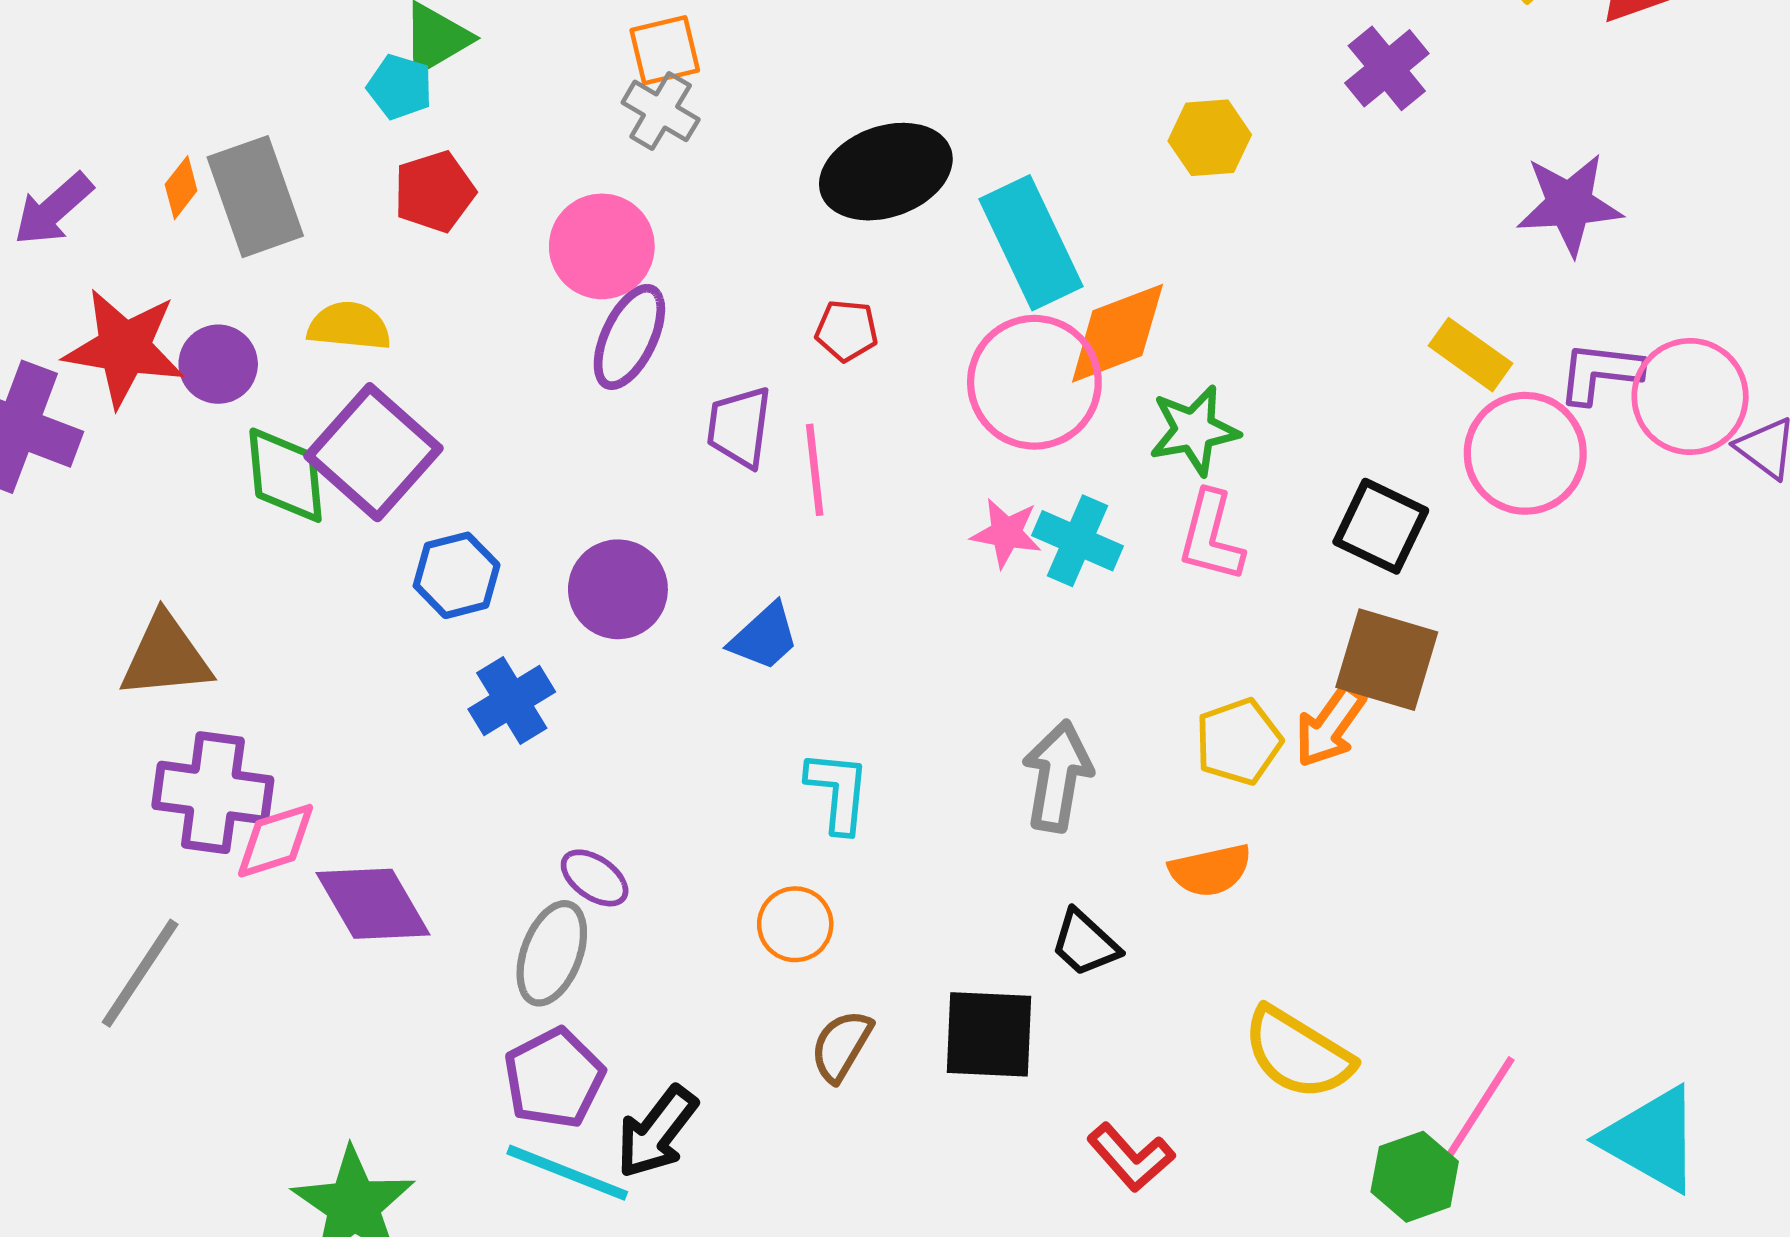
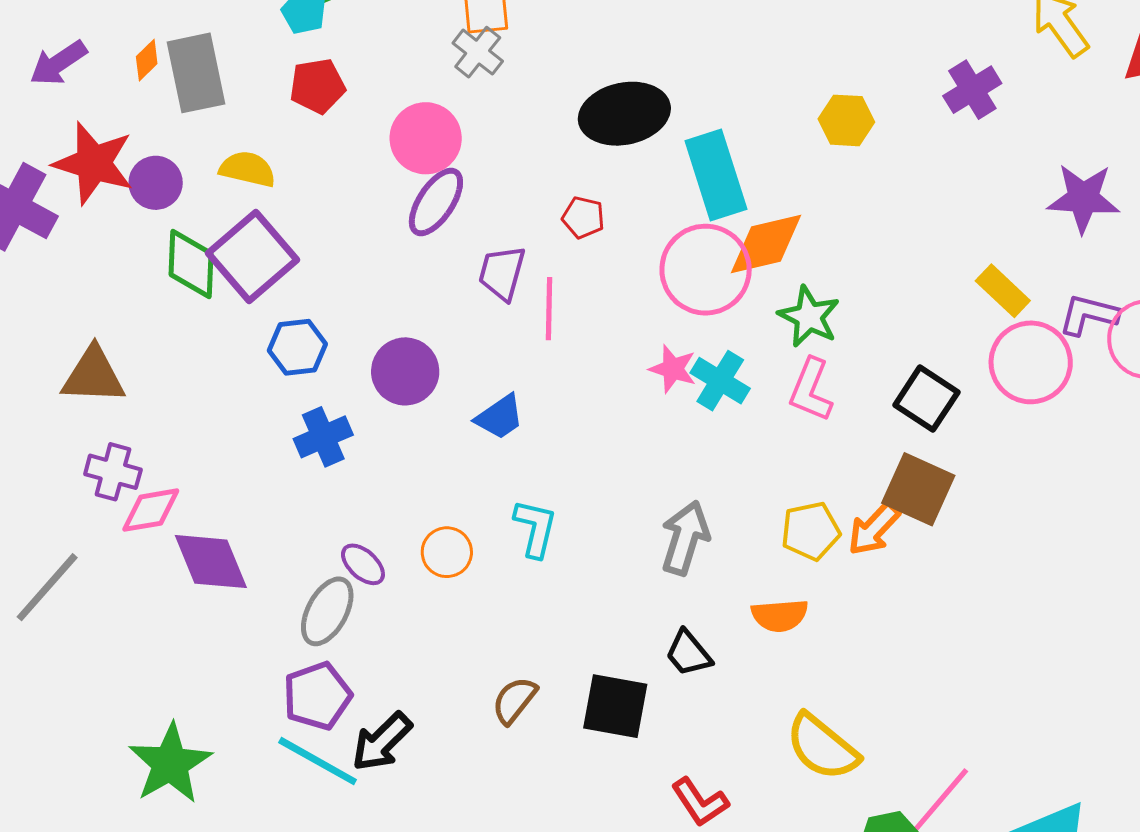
green star: (1194, 430) -> (809, 317), turned 30
purple cross: (213, 793) -> (113, 472), size x0.7
orange circle: (795, 924) -> (447, 552), moved

